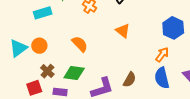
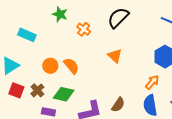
cyan rectangle: (43, 13) -> (27, 35), moved, turned 36
orange circle: (39, 46) -> (50, 66), moved
red square: (34, 88) -> (16, 90), moved, turned 35

